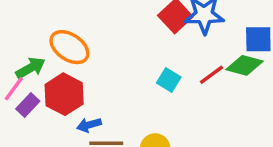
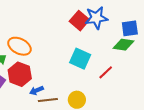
red line: (212, 75) -> (106, 72), moved
cyan square: (169, 80) -> (80, 59), size x1.5

